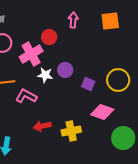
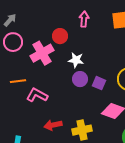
purple circle: (65, 70) -> (80, 79), moved
white star: (45, 75) -> (76, 60), moved

